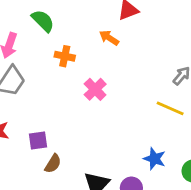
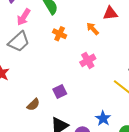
pink cross: (95, 89) -> (88, 60), moved
purple square: (38, 141) -> (60, 91), moved, turned -32

